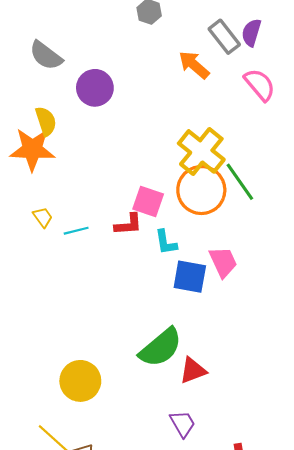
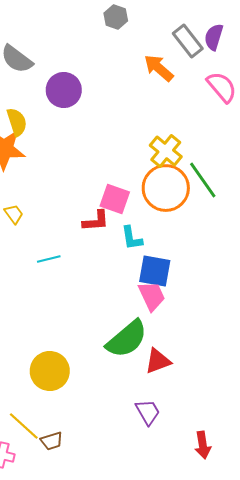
yellow cross: (201, 151) -> (166, 151), size x0.7
cyan line: (76, 231) -> (49, 259), moved
pink trapezoid: (223, 262) -> (152, 296), moved

